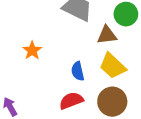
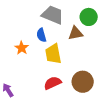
yellow trapezoid: (113, 66) -> (53, 54), moved, turned 40
blue semicircle: (78, 71) -> (41, 35), moved

